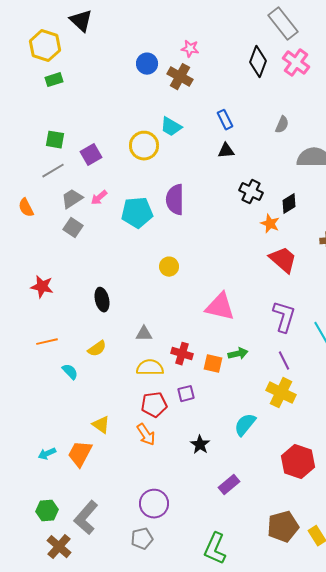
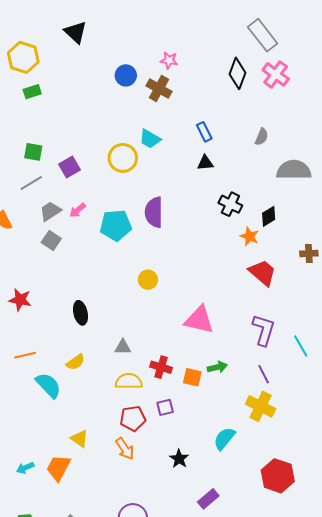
black triangle: (81, 21) -> (75, 32), moved
cyan semicircle: (70, 372) -> (48, 385), size x1.6

